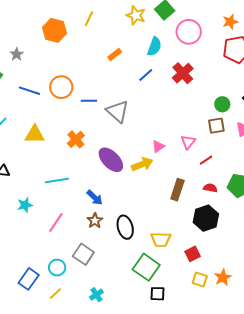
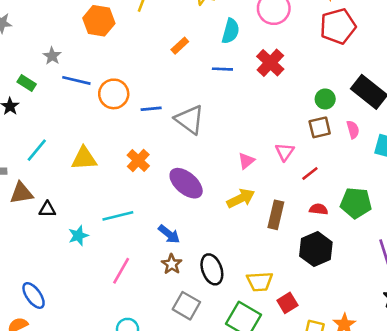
blue line: (146, 75) -> (222, 69), turned 49
blue line: (29, 91) -> (76, 80), moved
yellow arrow: (142, 164) -> (241, 198), moved
cyan star: (25, 205) -> (78, 236), moved
gray square: (83, 254) -> (186, 306), moved
red square: (193, 254) -> (287, 303), moved

